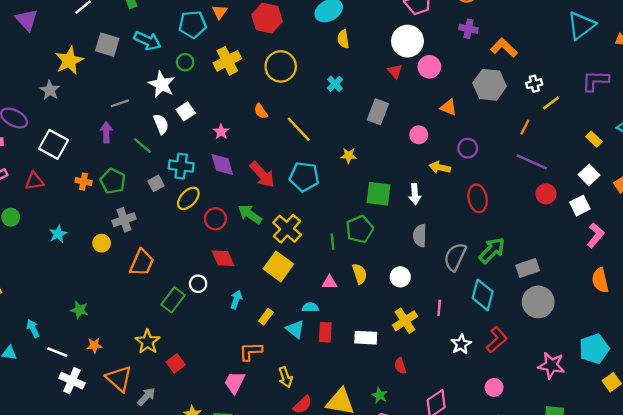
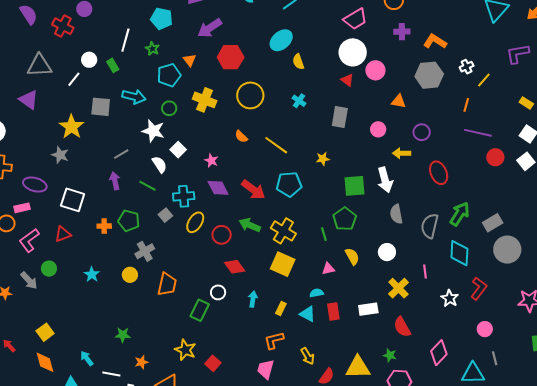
yellow cross: (227, 61) -> (205, 100), turned -30
white arrow: (415, 194) -> (385, 180), size x1.4
red semicircle: (400, 366) -> (402, 327), size x1.5

